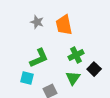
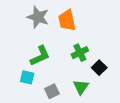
gray star: (37, 22) -> (38, 17), size x1.5
green triangle: (73, 78) -> (81, 87), moved

